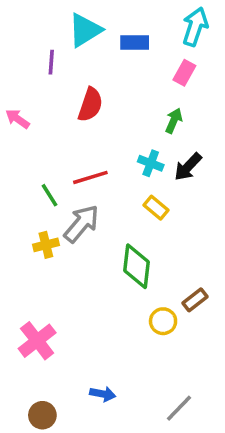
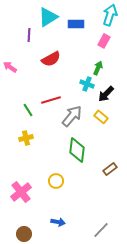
red semicircle: (90, 105) -> (51, 59), turned 42
cyan cross: (151, 163) -> (87, 84), moved
yellow rectangle: (156, 208) -> (101, 117), moved
gray arrow: (81, 224) -> (72, 116), moved
yellow circle: (163, 321) -> (56, 181), moved

